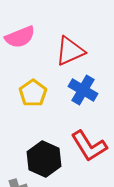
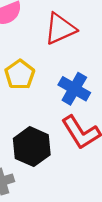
blue cross: (83, 90) -> (74, 89), moved

